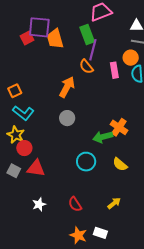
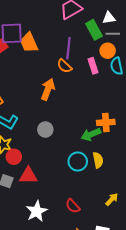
green rectangle: (87, 35) -> (94, 30), moved
gray circle: (67, 118) -> (45, 130), moved
orange cross: (119, 127) -> (106, 122), turned -30
yellow semicircle: (120, 164) -> (98, 160), moved, turned -133
white star: (39, 204) -> (37, 211), size x1.5

